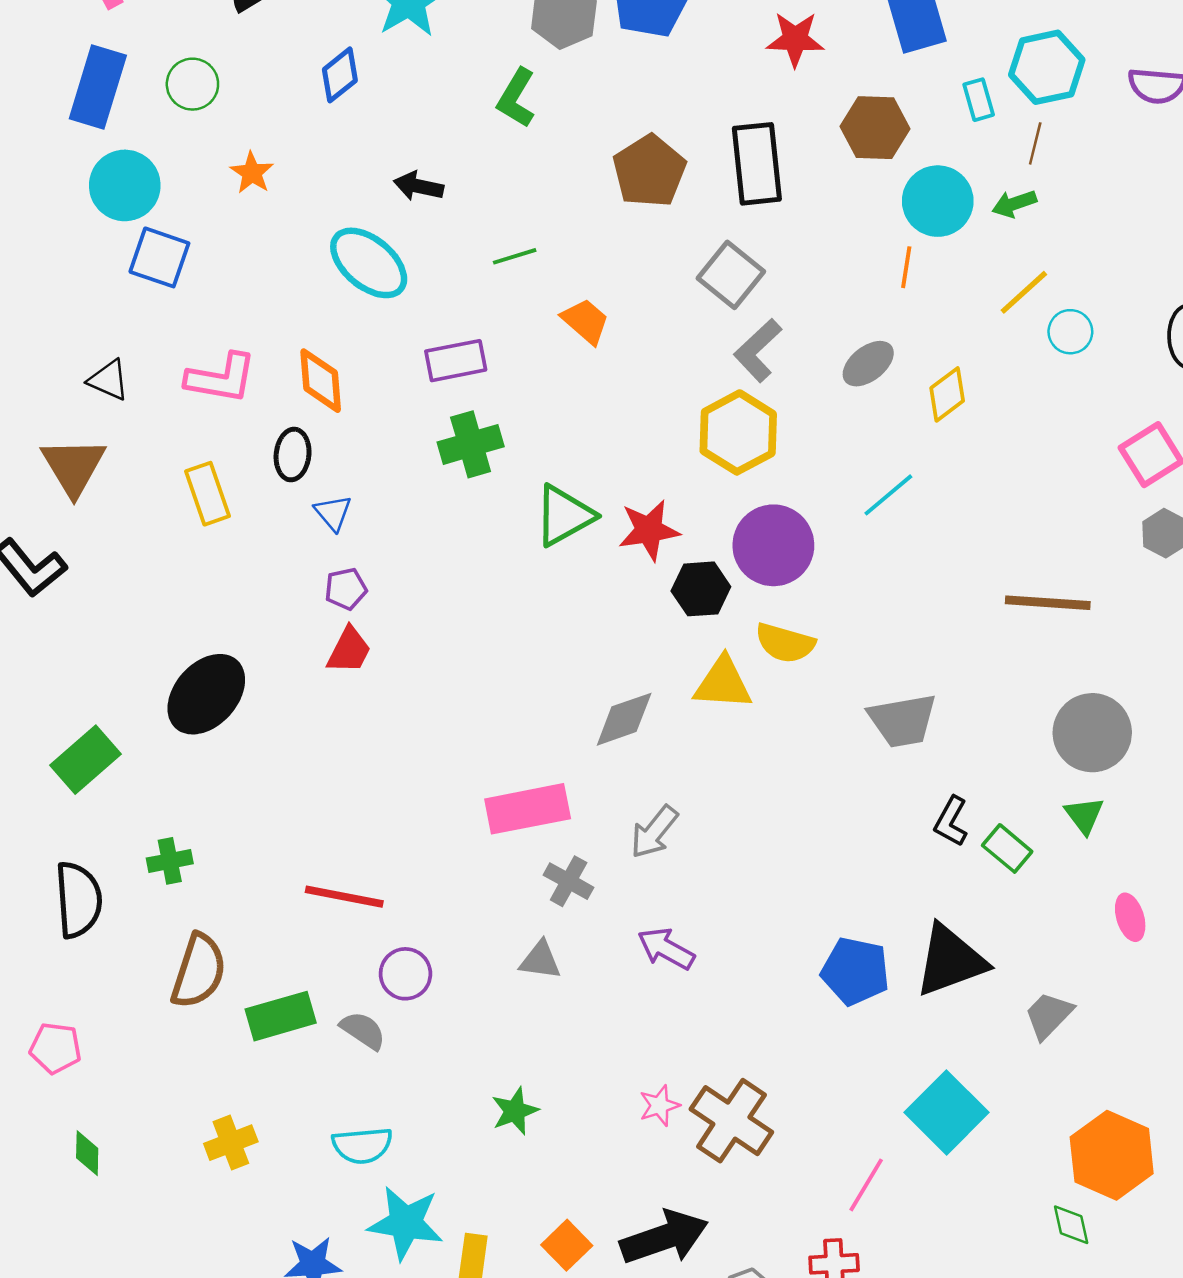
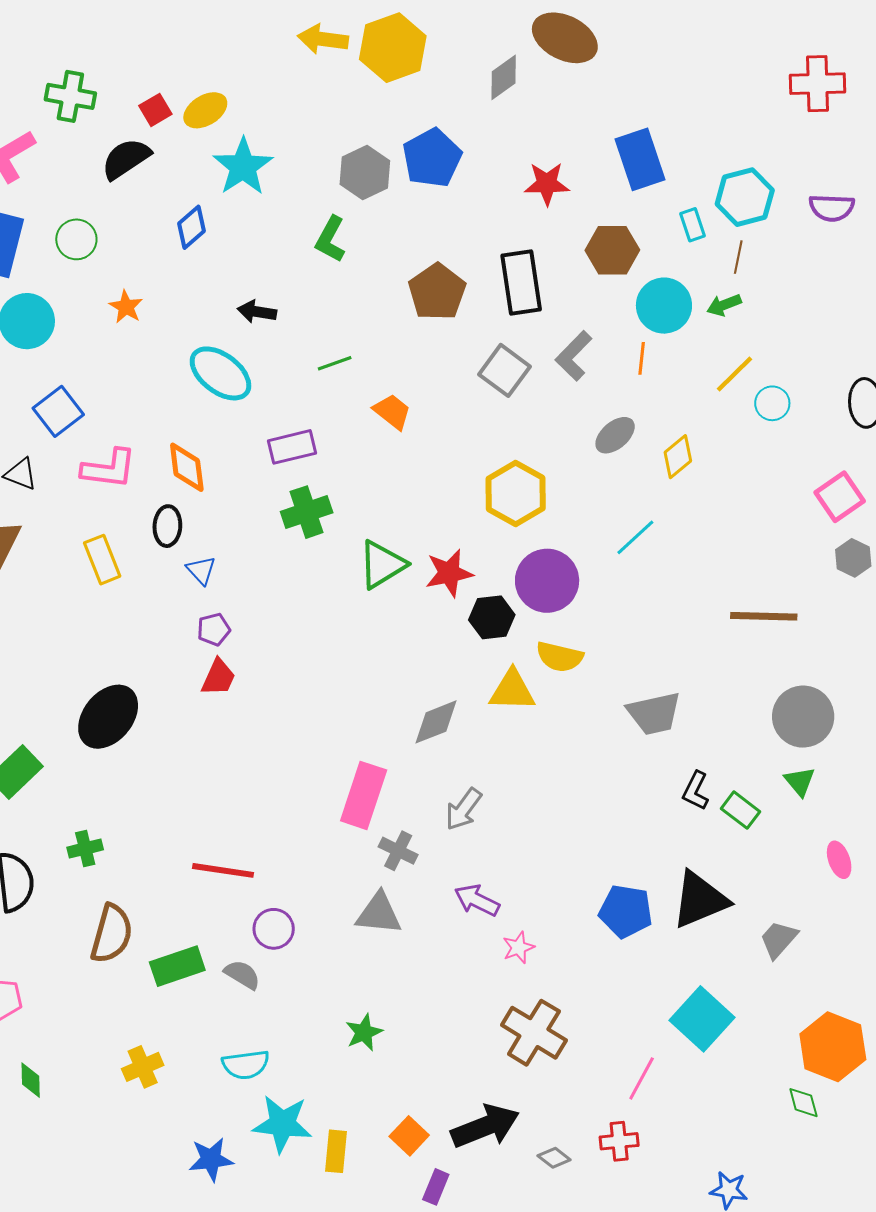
blue square: (159, 257) -> (58, 411), moved, turned 36
gray L-shape: (758, 350) -> (574, 356), moved
pink rectangle: (528, 809) -> (364, 795), turned -58
gray triangle: (540, 960) -> (379, 914), size x1.4
pink star: (659, 1106) -> (518, 948), moved

